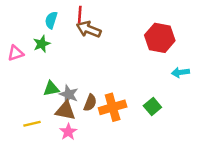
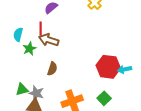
red hexagon: (160, 38) -> (108, 67), moved
green star: (42, 44) -> (29, 49), moved
brown semicircle: (90, 103) -> (52, 69), moved

